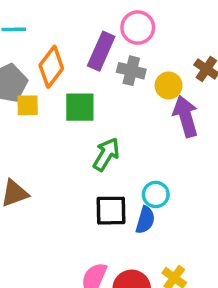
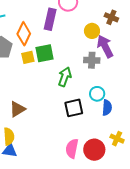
gray cross: (131, 71) -> (92, 60), moved
yellow square: (28, 105) -> (28, 57), moved
blue semicircle: (145, 220) -> (107, 108), moved

